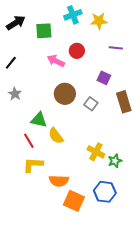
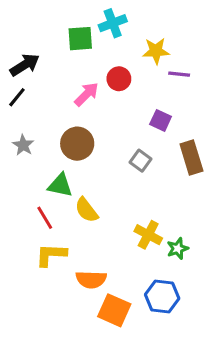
yellow star: (99, 21) -> (156, 51), moved
black arrow: (16, 23) -> (25, 65), moved
green square: (44, 31) -> (80, 39), moved
pink arrow: (56, 61) -> (86, 94), turned 108
brown circle: (65, 94) -> (77, 144), moved

